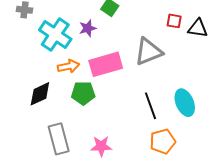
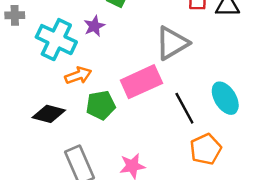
pink rectangle: (106, 64) -> (141, 82), moved
black diamond: (40, 94) -> (49, 114), turned 48

